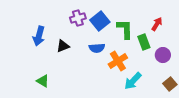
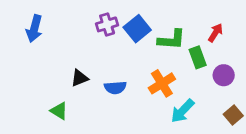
green L-shape: (125, 29) -> (172, 40), turned 95
blue arrow: (39, 36) -> (34, 29), moved
black triangle: (63, 46) -> (80, 78), moved
blue semicircle: (97, 48) -> (115, 88), moved

